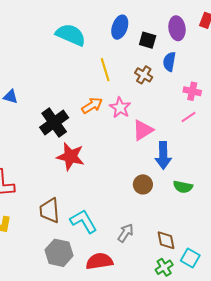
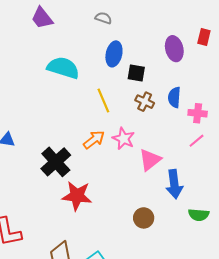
black square: (148, 40) -> (136, 73), moved
blue semicircle: (169, 62) -> (174, 97), moved
brown circle: (143, 184) -> (144, 218), moved

